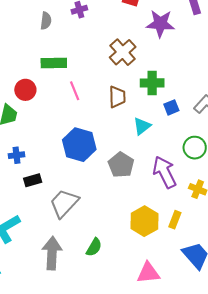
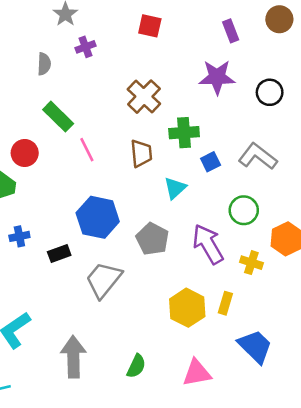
purple star: (160, 24) -> (217, 77), moved
green rectangle: (54, 63) -> (58, 117), turned 50
black rectangle: (33, 180) -> (59, 254), moved
gray trapezoid: (64, 203) -> (104, 280), moved
green semicircle: (94, 247) -> (136, 366), moved

